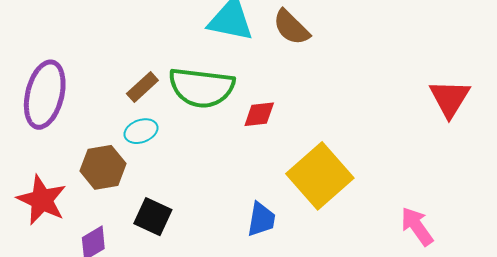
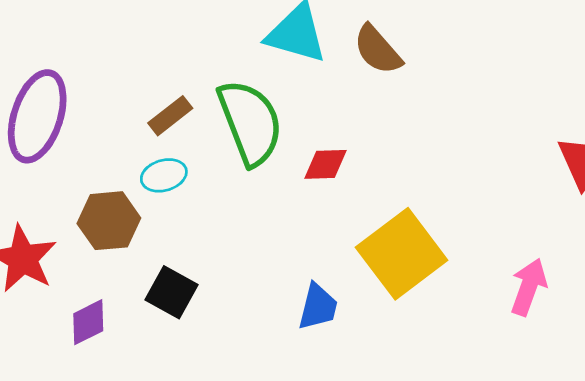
green semicircle: (202, 88) -> (250, 122), turned -122
pink arrow: (417, 226) -> (529, 287), moved, turned 51

